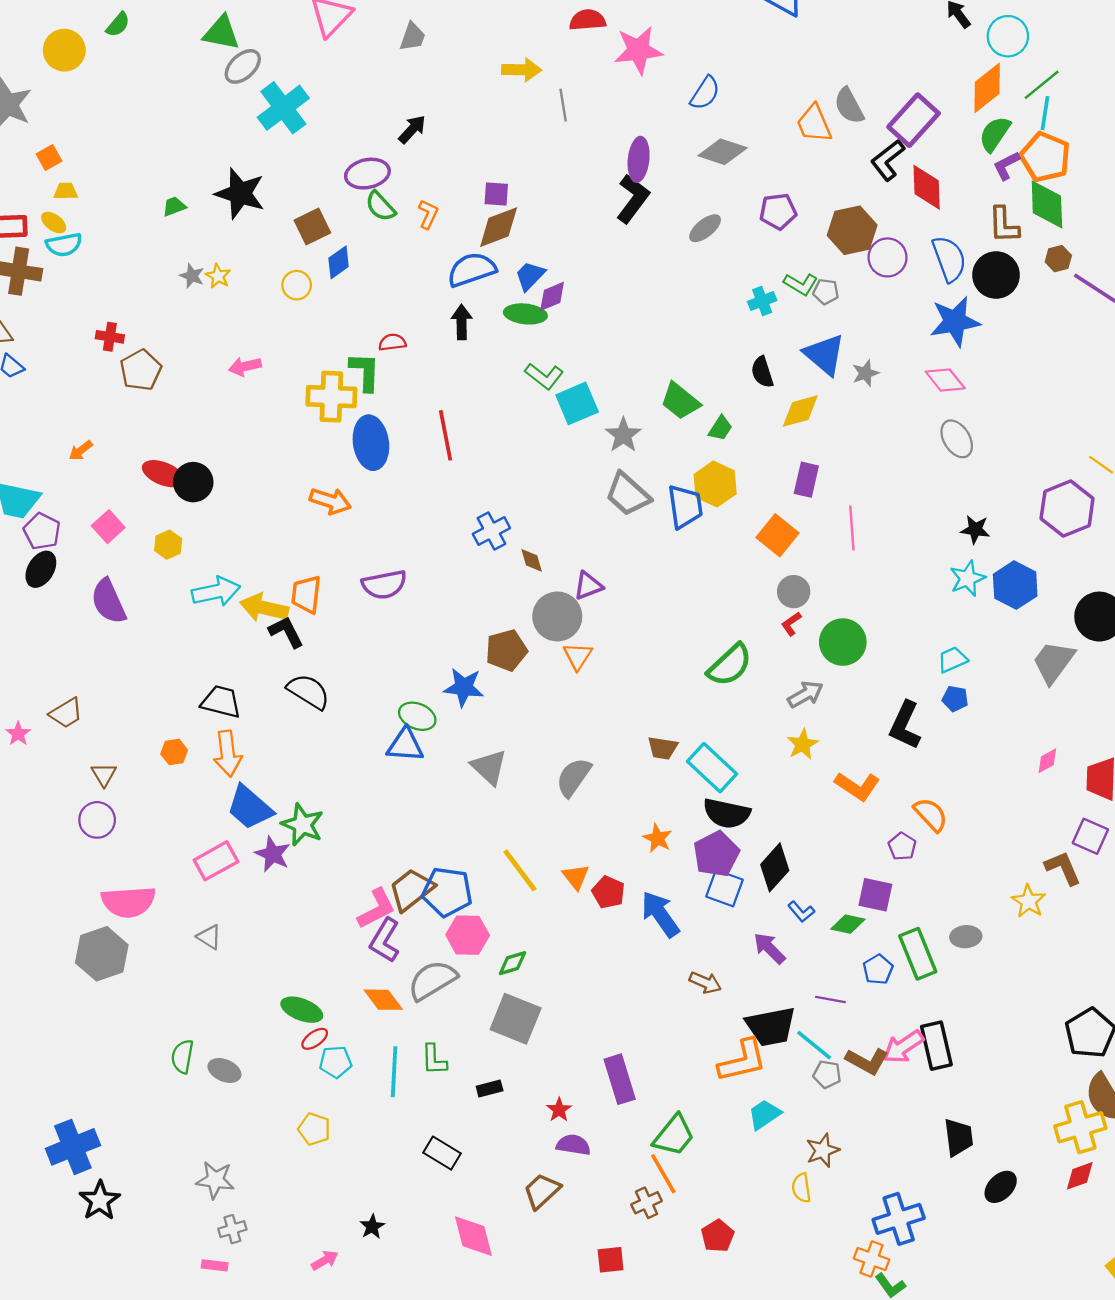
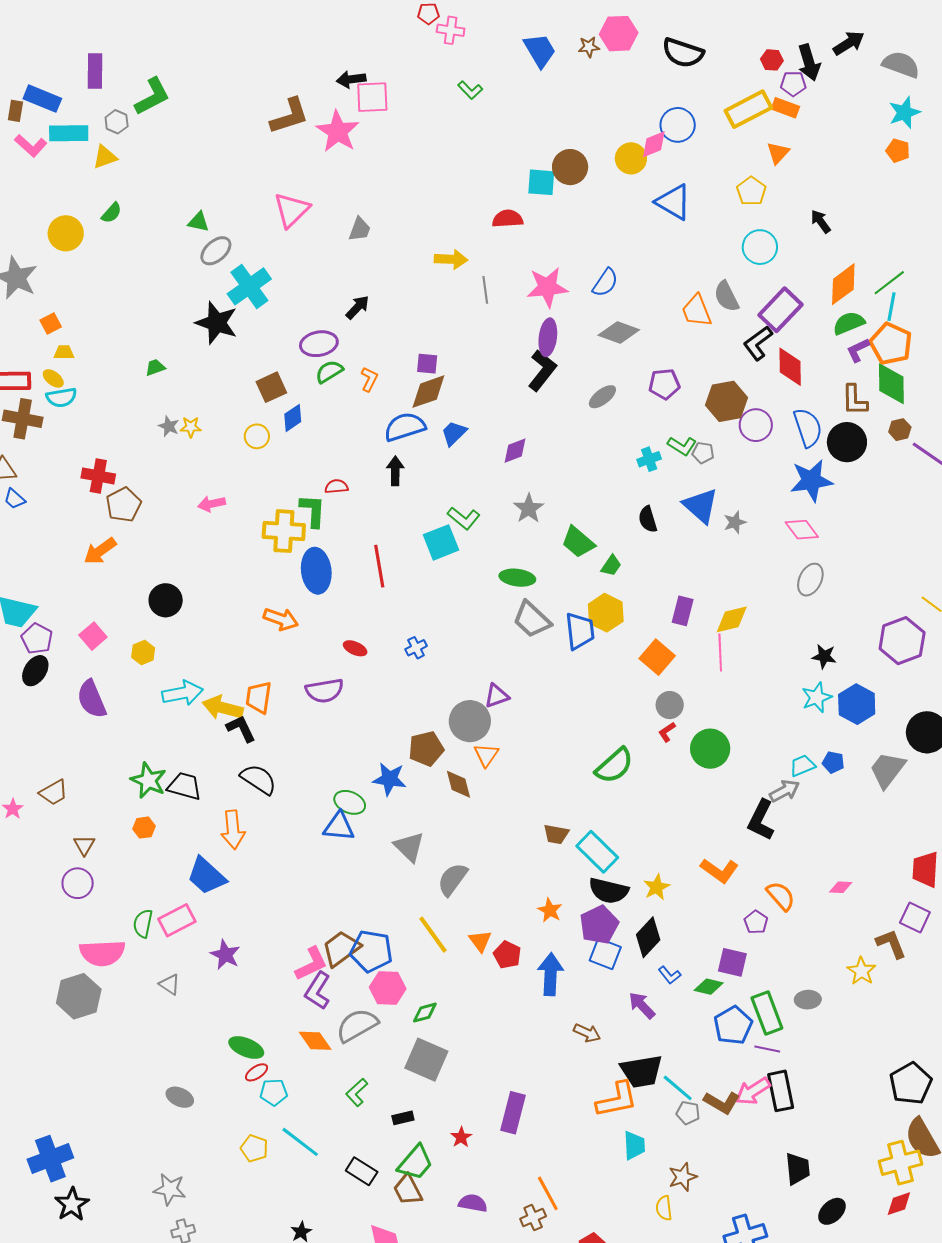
green triangle: (221, 33) -> (199, 222), size x0.7
cyan circle: (1008, 36) -> (760, 247), moved
pink star: (638, 50) -> (547, 287), moved
green semicircle: (995, 134) -> (849, 323), turned 32
black star: (240, 193) -> (217, 323), moved
green semicircle: (380, 206) -> (329, 372), turned 100
yellow star: (218, 276) -> (191, 427), turned -30
purple diamond: (552, 296) -> (515, 451), moved
green ellipse: (525, 314) -> (517, 578), moved
red cross: (110, 337) -> (98, 476), size x1.4
cyan square: (577, 403) -> (441, 542), moved
yellow diamond: (800, 411) -> (732, 619), moved
gray star: (623, 435) -> (529, 508), moved
gray ellipse: (957, 439) -> (810, 580), turned 56
orange arrow: (81, 450) -> (100, 551), moved, size x1.6
red ellipse: (163, 474) -> (355, 648), moved, size x0.7
blue cross: (491, 531) -> (416, 648), size x0.7
brown diamond: (532, 560) -> (459, 784), moved, size x1.4
gray arrow: (806, 694) -> (785, 791), moved
blue pentagon: (955, 699) -> (833, 762), moved
yellow star: (803, 744) -> (657, 887), moved
orange arrow: (228, 754) -> (233, 830), moved
pink diamond: (1047, 761) -> (841, 887), moved, turned 30
gray semicircle: (574, 777) -> (452, 879), moved
green star: (302, 825) -> (148, 780), moved
purple star: (273, 854) -> (225, 955), moved
blue arrow: (660, 914) -> (550, 974), turned 36
blue pentagon: (878, 969) -> (733, 1025), size x1.5
purple line: (830, 1000) -> (767, 1049), moved
green semicircle: (182, 1057) -> (143, 924), moved
green L-shape: (434, 1060) -> (357, 1092), turned 48
cyan line: (394, 1072) -> (300, 1142), moved, turned -57
purple rectangle: (620, 1079) -> (513, 1113), turned 30
cyan trapezoid: (764, 1114) -> (634, 1145), turned 120
green trapezoid: (674, 1135) -> (415, 1163), moved
purple semicircle: (573, 1145) -> (473, 1203), moved
brown trapezoid: (542, 1191) -> (408, 1190), moved, turned -76

